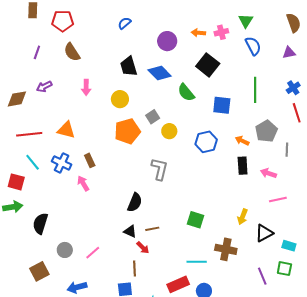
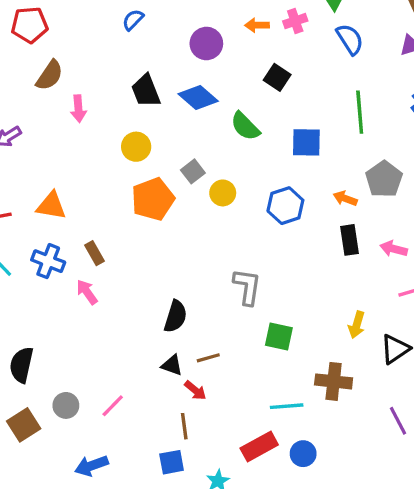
brown semicircle: (72, 52) -> (50, 75), turned -108
black square: (208, 65) -> (277, 77), size x0.7
pink arrow: (86, 87) -> (78, 109), moved
gray L-shape: (159, 169) -> (247, 287), moved
brown square: (39, 271) -> (24, 425), moved

